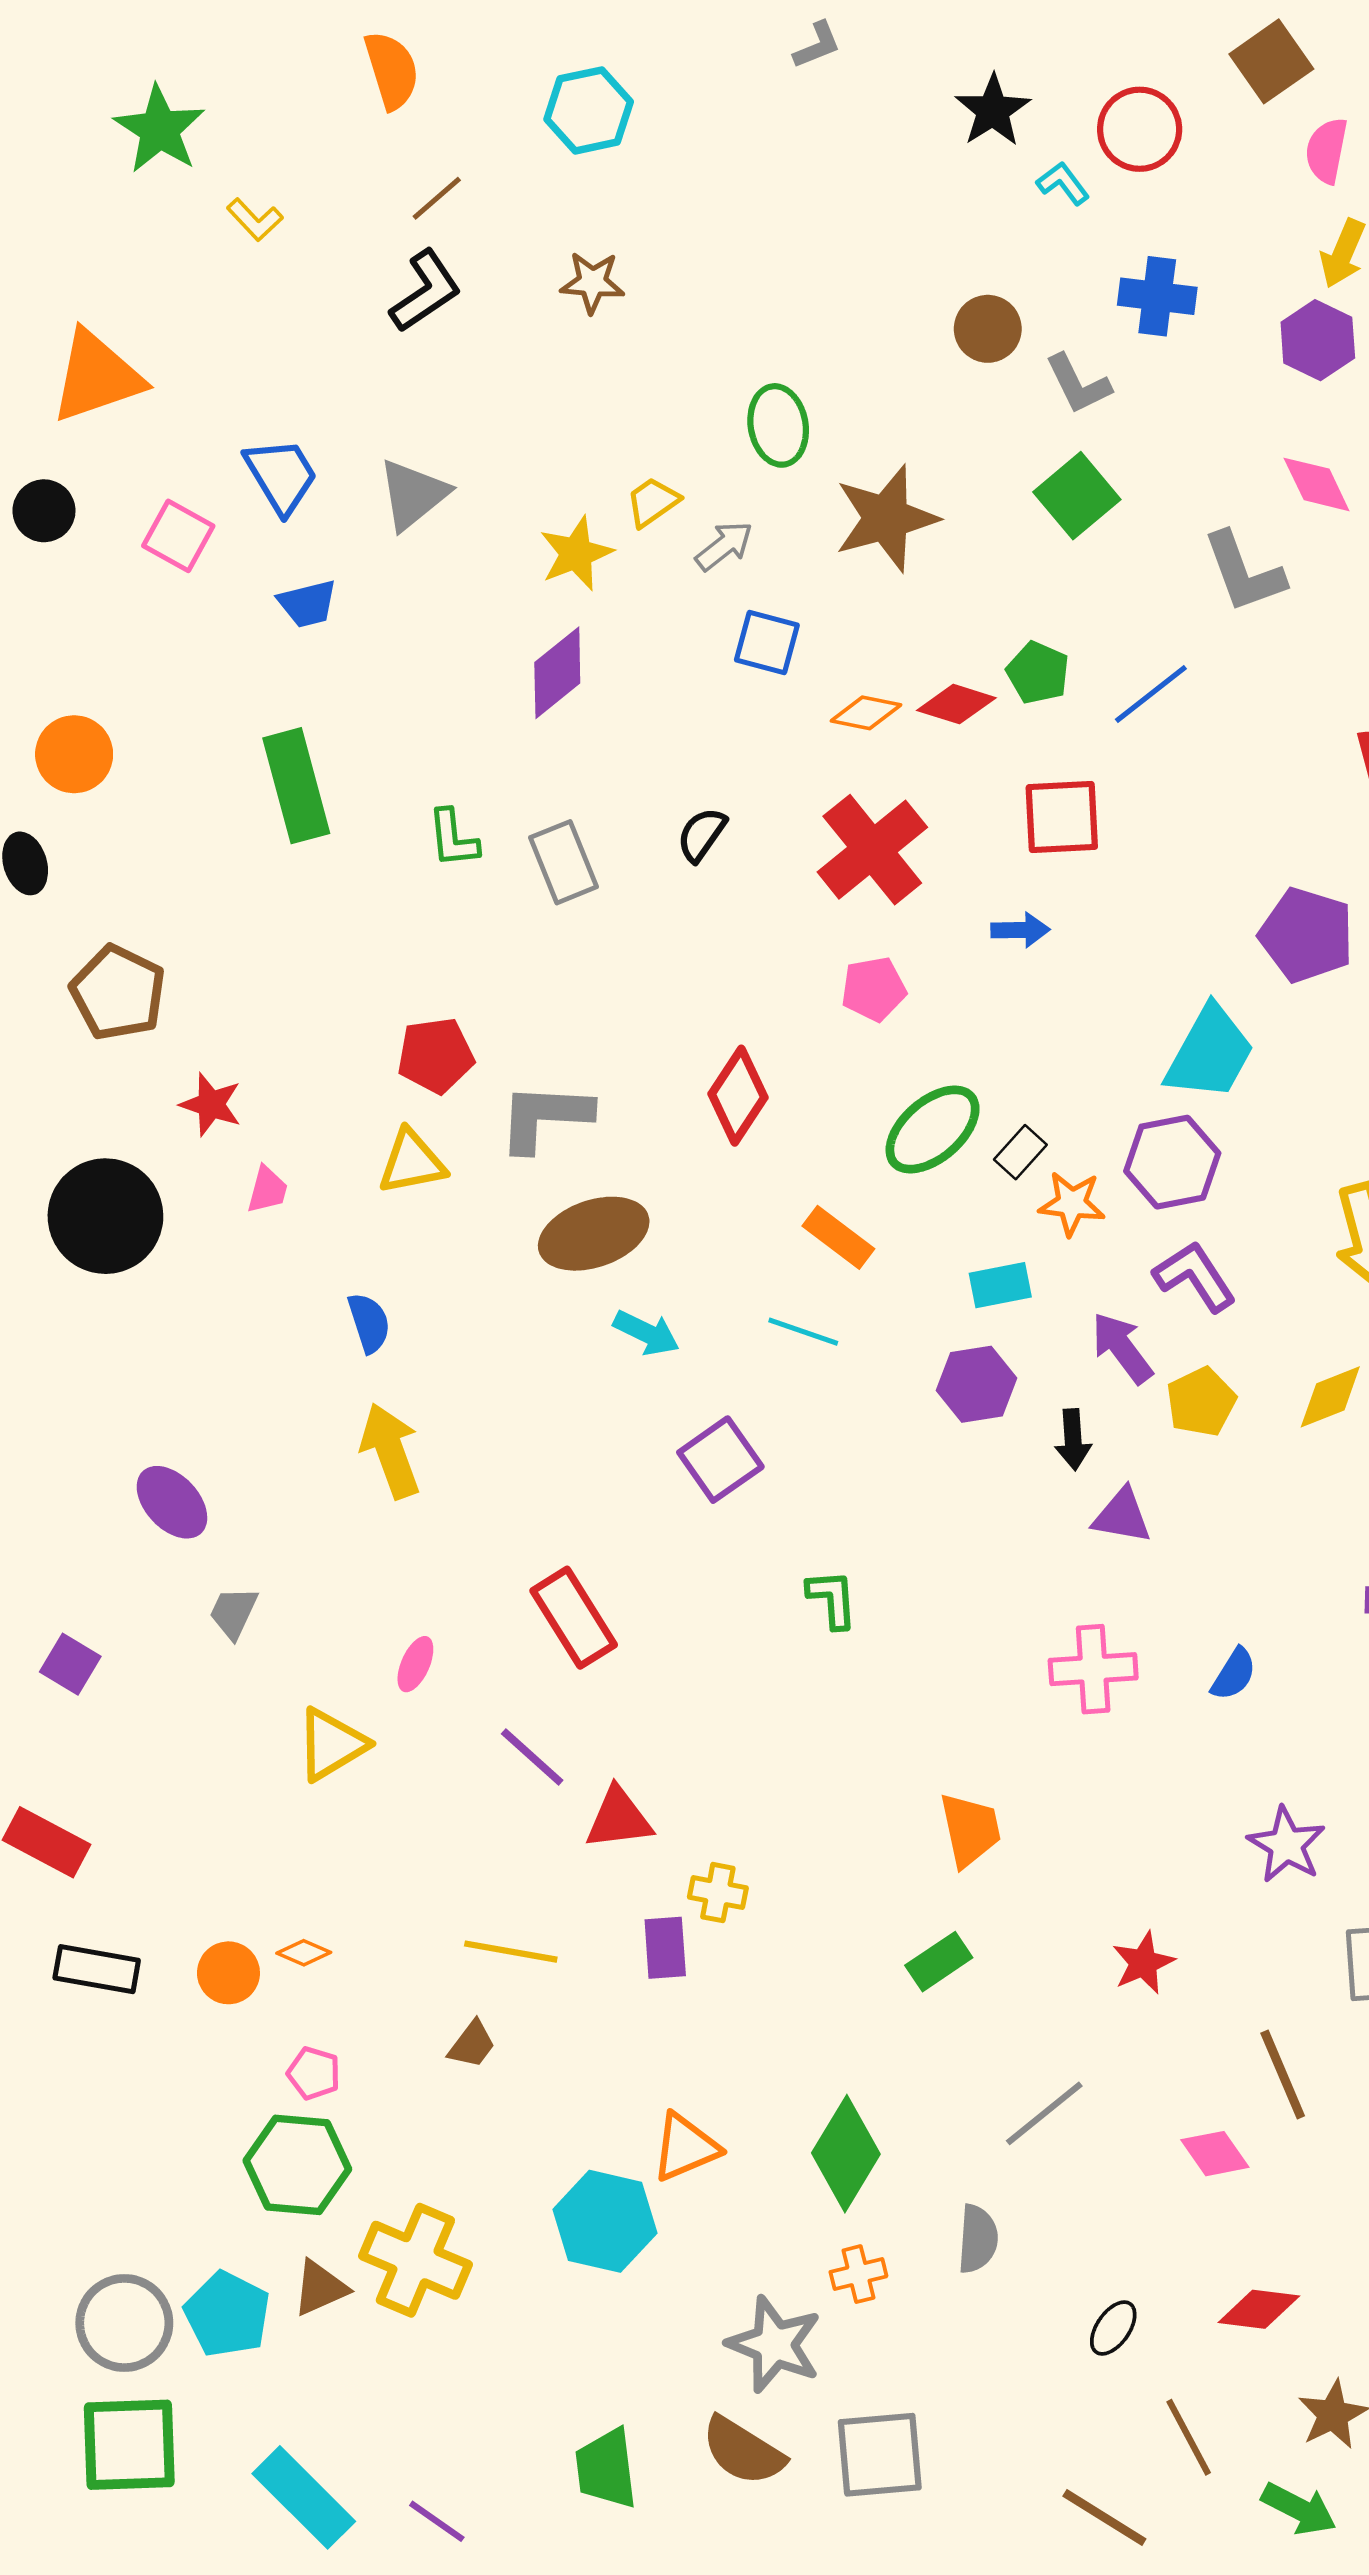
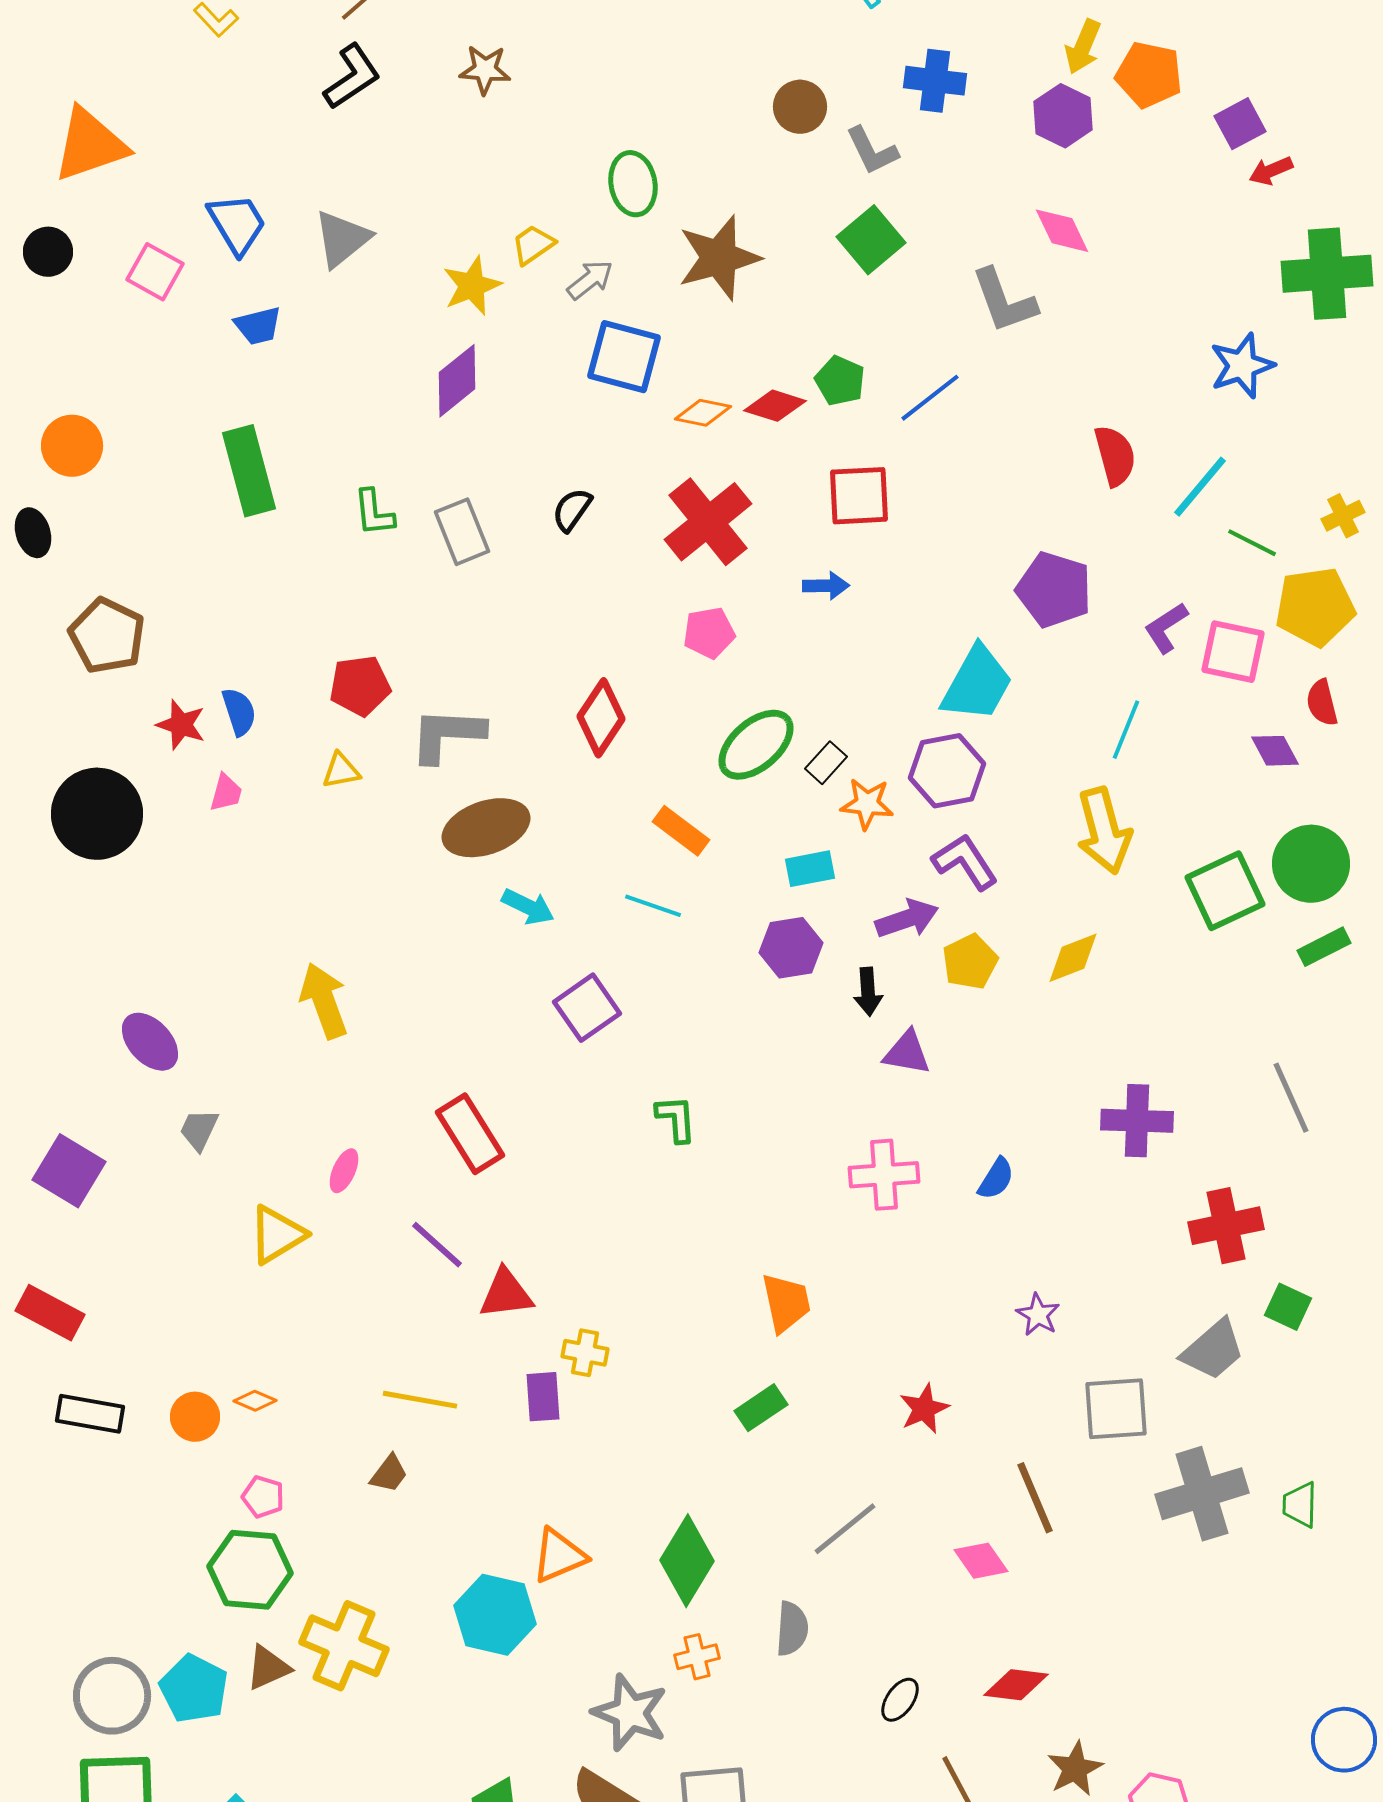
blue square: (767, 643) -> (624, 357), size x1.4
yellow triangle: (412, 1162) -> (341, 771), size x0.7
blue semicircle: (369, 1323) -> (239, 712), moved
purple arrow: (1122, 1348) -> (907, 919), turned 108
purple square: (70, 1664) -> (69, 1171), size x1.5
purple star: (1286, 1845) -> (1038, 1315), size x0.7

